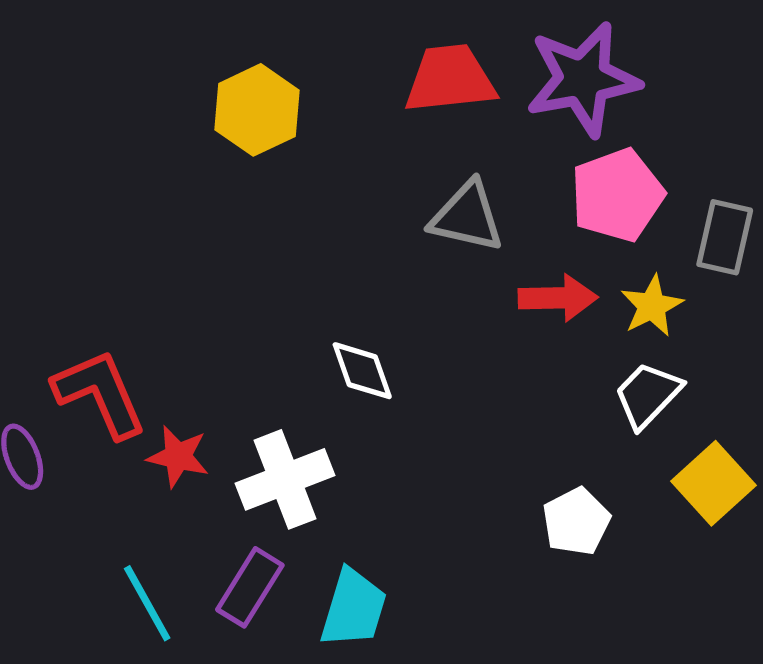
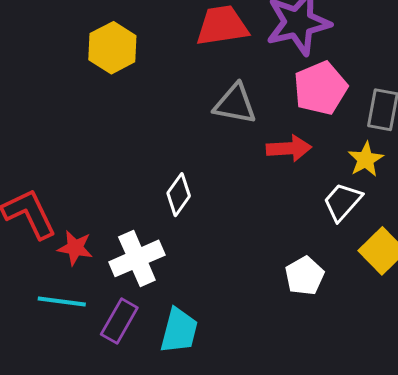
yellow star: (652, 306) -> (366, 159), moved
white diamond: (362, 371) -> (179, 195), turned 57
cyan line: (147, 603) -> (62, 301), moved, turned -51

